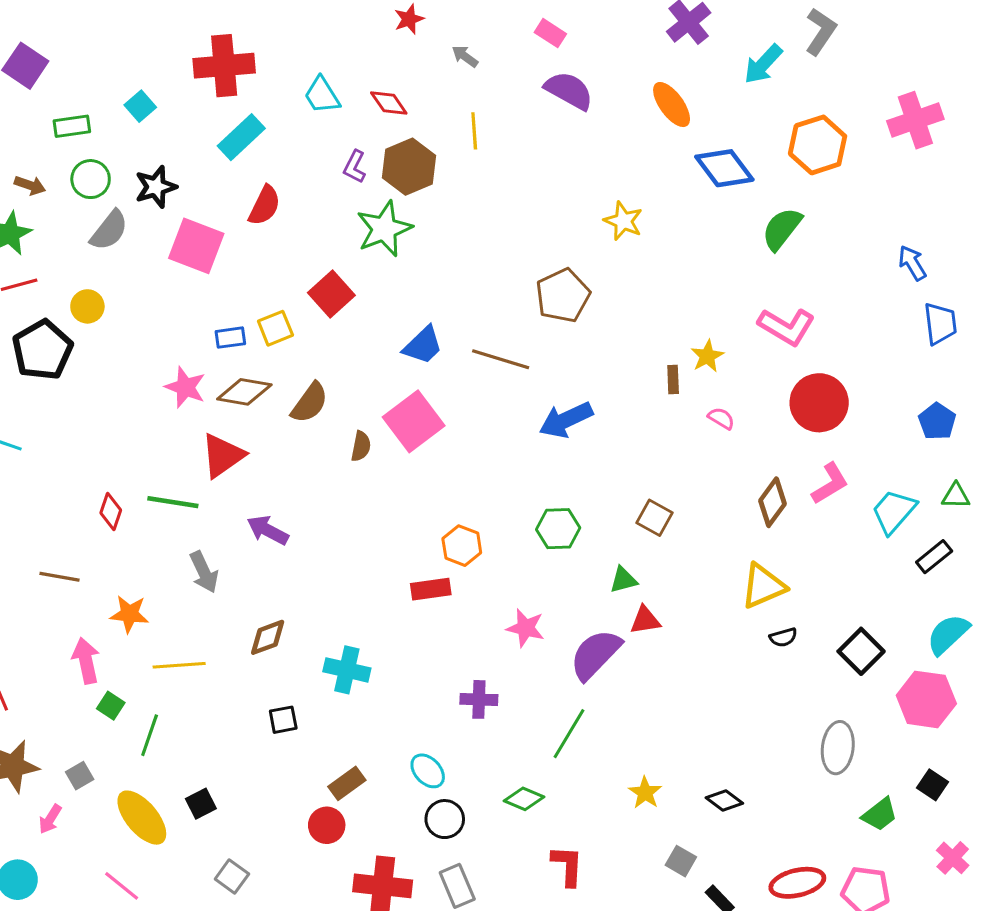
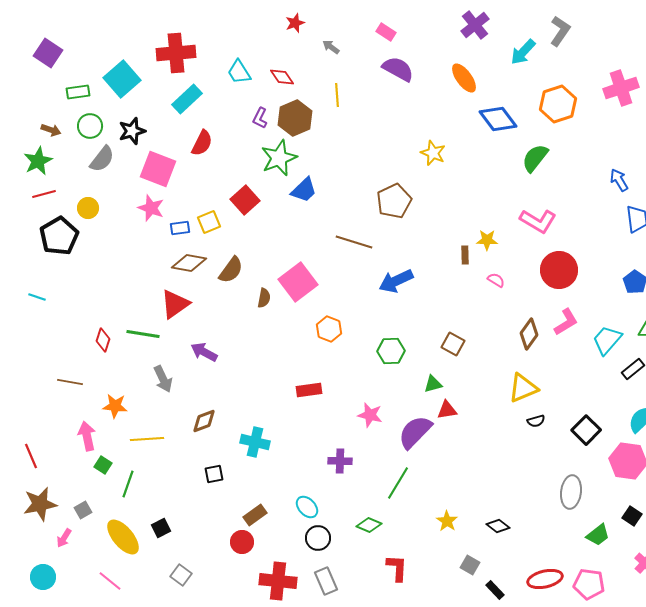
cyan square: (140, 106) -> (122, 79), size x1.8
blue trapezoid: (423, 345) -> (304, 190), moved
yellow star: (707, 356) -> (487, 240), turned 30
pink star: (185, 387) -> (151, 208), moved
orange hexagon: (462, 546) -> (329, 329), moved

